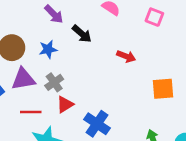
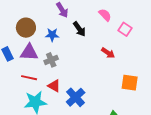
pink square: (154, 17) -> (125, 29), moved
red triangle: (65, 104) -> (54, 86), moved, turned 48

